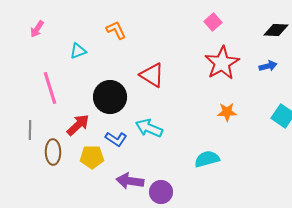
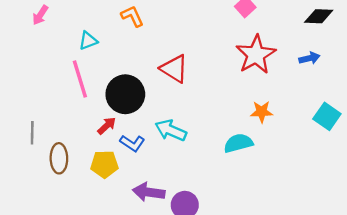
pink line: (50, 88) -> (80, 79), moved
red arrow: (78, 125) -> (107, 126), moved, size x0.7
cyan semicircle: (207, 159) -> (238, 143), moved

